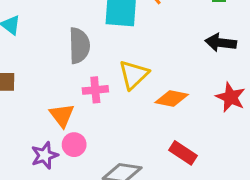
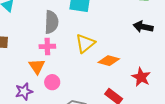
pink cross: (95, 90) -> (47, 46), moved
red star: (231, 97) -> (141, 77), moved
pink circle: (74, 145) -> (52, 82), moved

